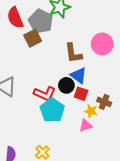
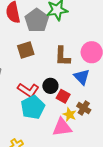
brown square: (33, 38) -> (26, 50), moved
blue triangle: (79, 75) -> (82, 77), moved
pink triangle: (86, 125) -> (62, 127), size x1.5

